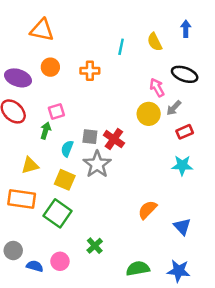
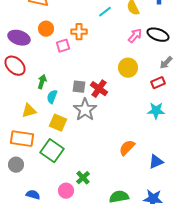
cyan line: (121, 47) -> (105, 12), turned 40
pink arrow: (157, 87) -> (135, 36), moved, turned 70
gray arrow: (174, 108) -> (166, 63), moved
pink square: (56, 111) -> (63, 46), moved
cyan semicircle: (67, 149) -> (52, 97), moved
blue triangle: (182, 227) -> (156, 162), turned 49
gray circle: (13, 251) -> (16, 165), moved
pink circle: (60, 261) -> (66, 191), moved

